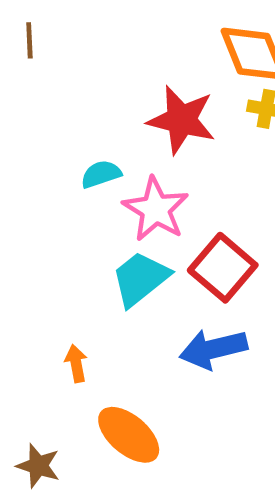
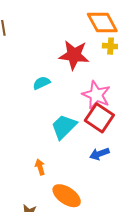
pink star: (156, 209) -> (96, 95), moved
blue arrow: (213, 349) -> (99, 154), size x0.7

